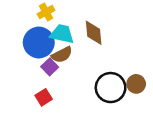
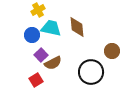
blue circle: (39, 43) -> (32, 35), size x0.6
brown semicircle: (62, 55) -> (53, 63), moved
brown circle: (136, 84) -> (112, 51), moved

